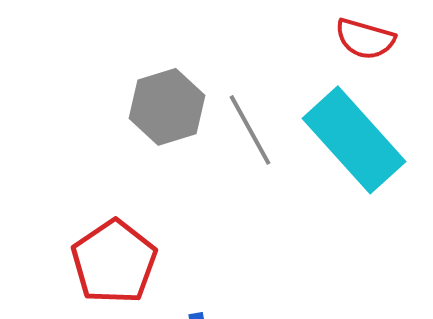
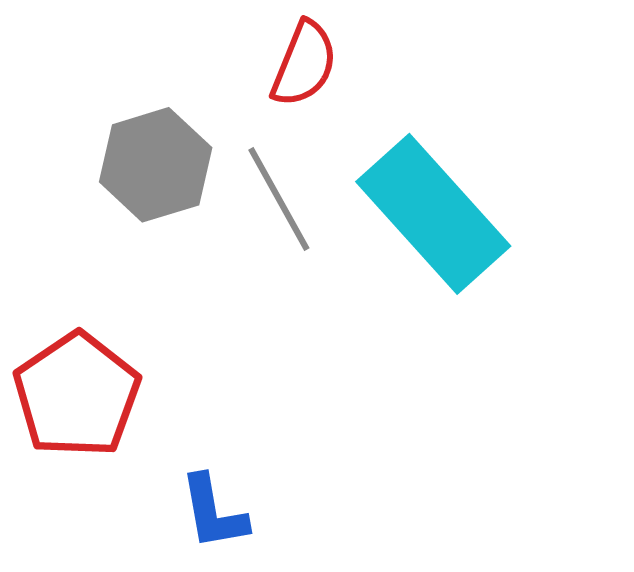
red semicircle: (365, 39) -> (304, 64), moved, turned -84

